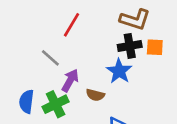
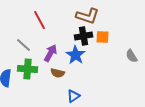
red line: (71, 25) -> (40, 20), turned -60
purple arrow: (70, 80) -> (51, 53), moved
green cross: (56, 104) -> (28, 69), moved, turned 30

